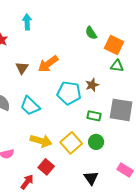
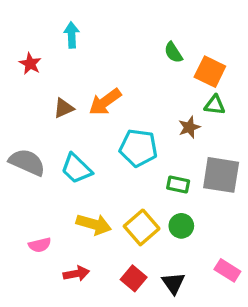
brown triangle: (22, 68) -> (64, 108), turned 32
brown star: (92, 85) -> (189, 127), moved
red square: (46, 167) -> (134, 278), moved
red arrow: (27, 182) -> (76, 274), moved, turned 42

